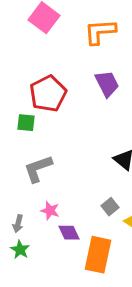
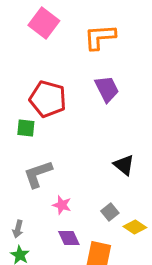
red pentagon: (48, 94) -> (48, 99), turned -30
pink star: (50, 211) -> (62, 205), moved

